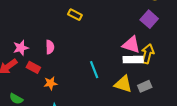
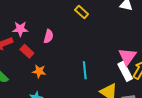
pink triangle: (131, 45) -> (127, 56), turned 30
white rectangle: (133, 60) -> (125, 71), turned 48

